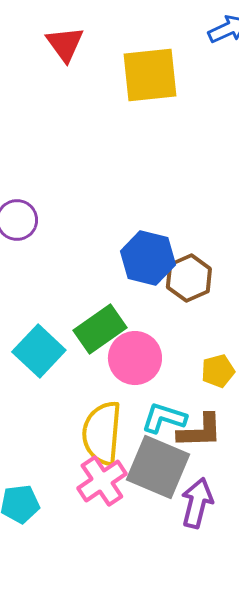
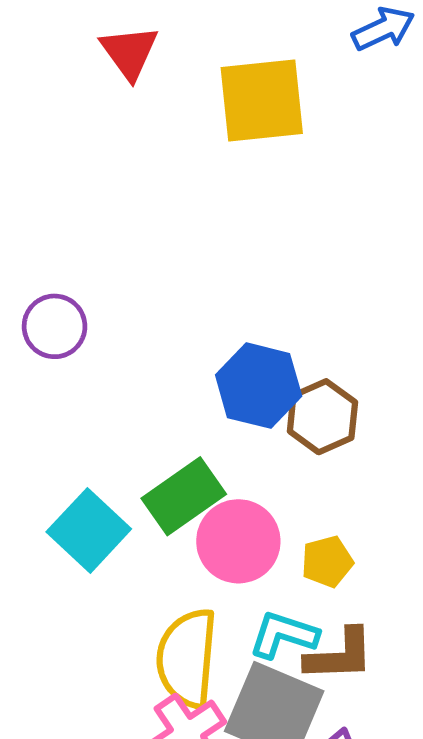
yellow pentagon: (218, 371) -> (327, 562), moved

